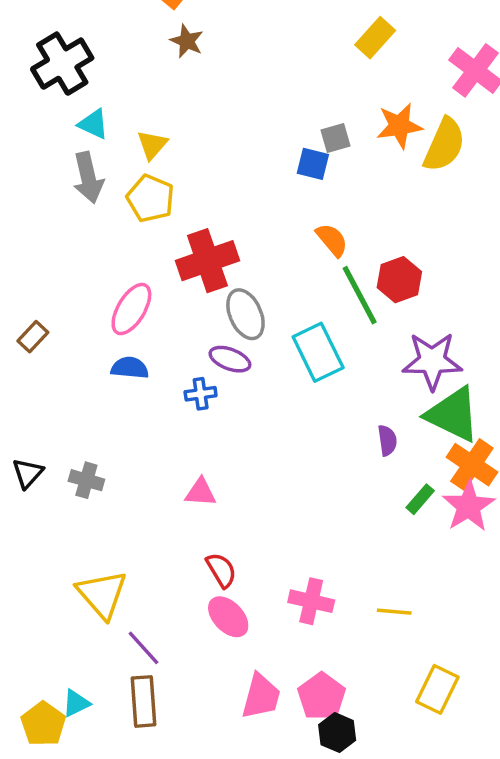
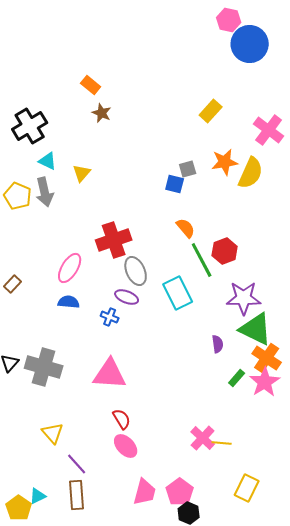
yellow pentagon: (150, 198) -> (18, 196), moved
blue cross: (201, 394) -> (110, 317), turned 30
gray cross: (86, 480) -> (44, 367), size x1.8
pink triangle: (201, 492) -> (110, 374), size x1.8
yellow triangle: (102, 594) -> (53, 433), size x0.7
pink cross: (311, 601) -> (203, 438), moved, turned 30

